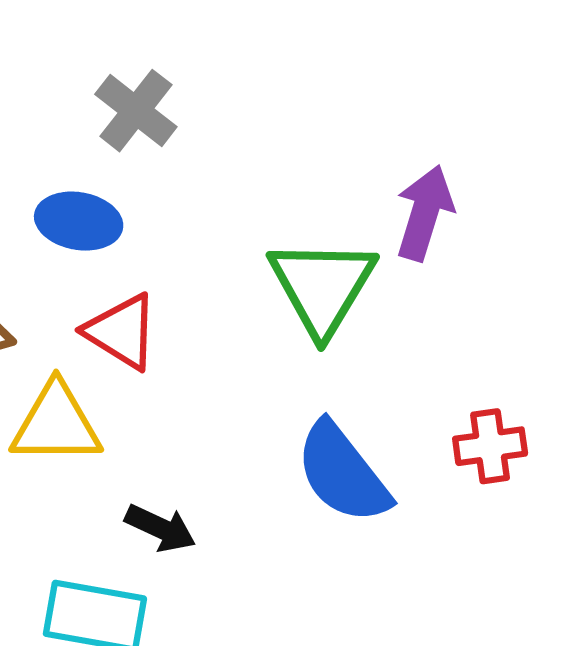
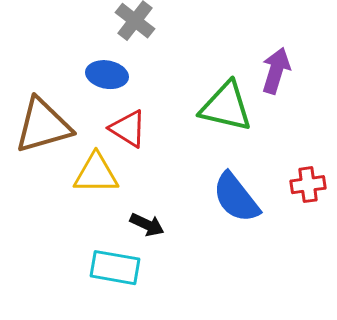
green triangle: (322, 287) -> (226, 107), turned -48

